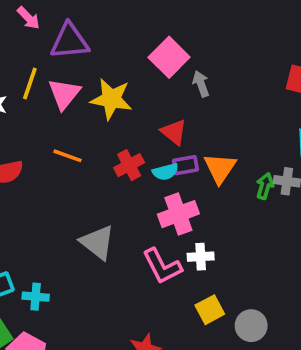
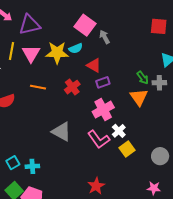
orange triangle: (220, 168) -> (139, 97), moved
cyan semicircle: (165, 172) -> (76, 48), moved
green arrow: (265, 186) -> (143, 78), moved, turned 136
white cross: (201, 257) -> (119, 131), turned -32
yellow square: (210, 310) -> (127, 149), moved
gray circle: (251, 326) -> (160, 156), moved

